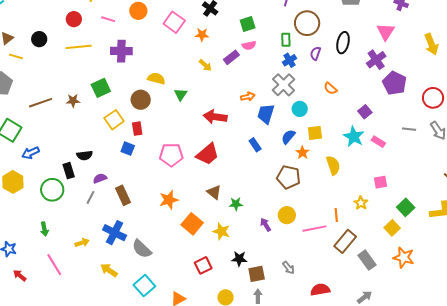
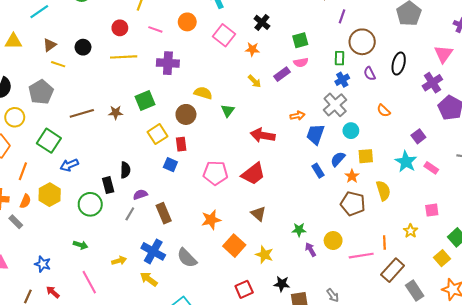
purple semicircle: (315, 53) -> (370, 74), turned -48
blue rectangle: (255, 145) -> (318, 171), moved
black semicircle: (85, 155) -> (125, 170), turned -84
brown pentagon: (288, 177) -> (353, 204), moved
green star: (236, 204) -> (299, 230), moved
green arrow: (44, 229) -> (80, 245), turned -64
gray semicircle: (142, 249) -> (187, 258), moved
yellow arrow: (109, 270) -> (149, 279), moved

